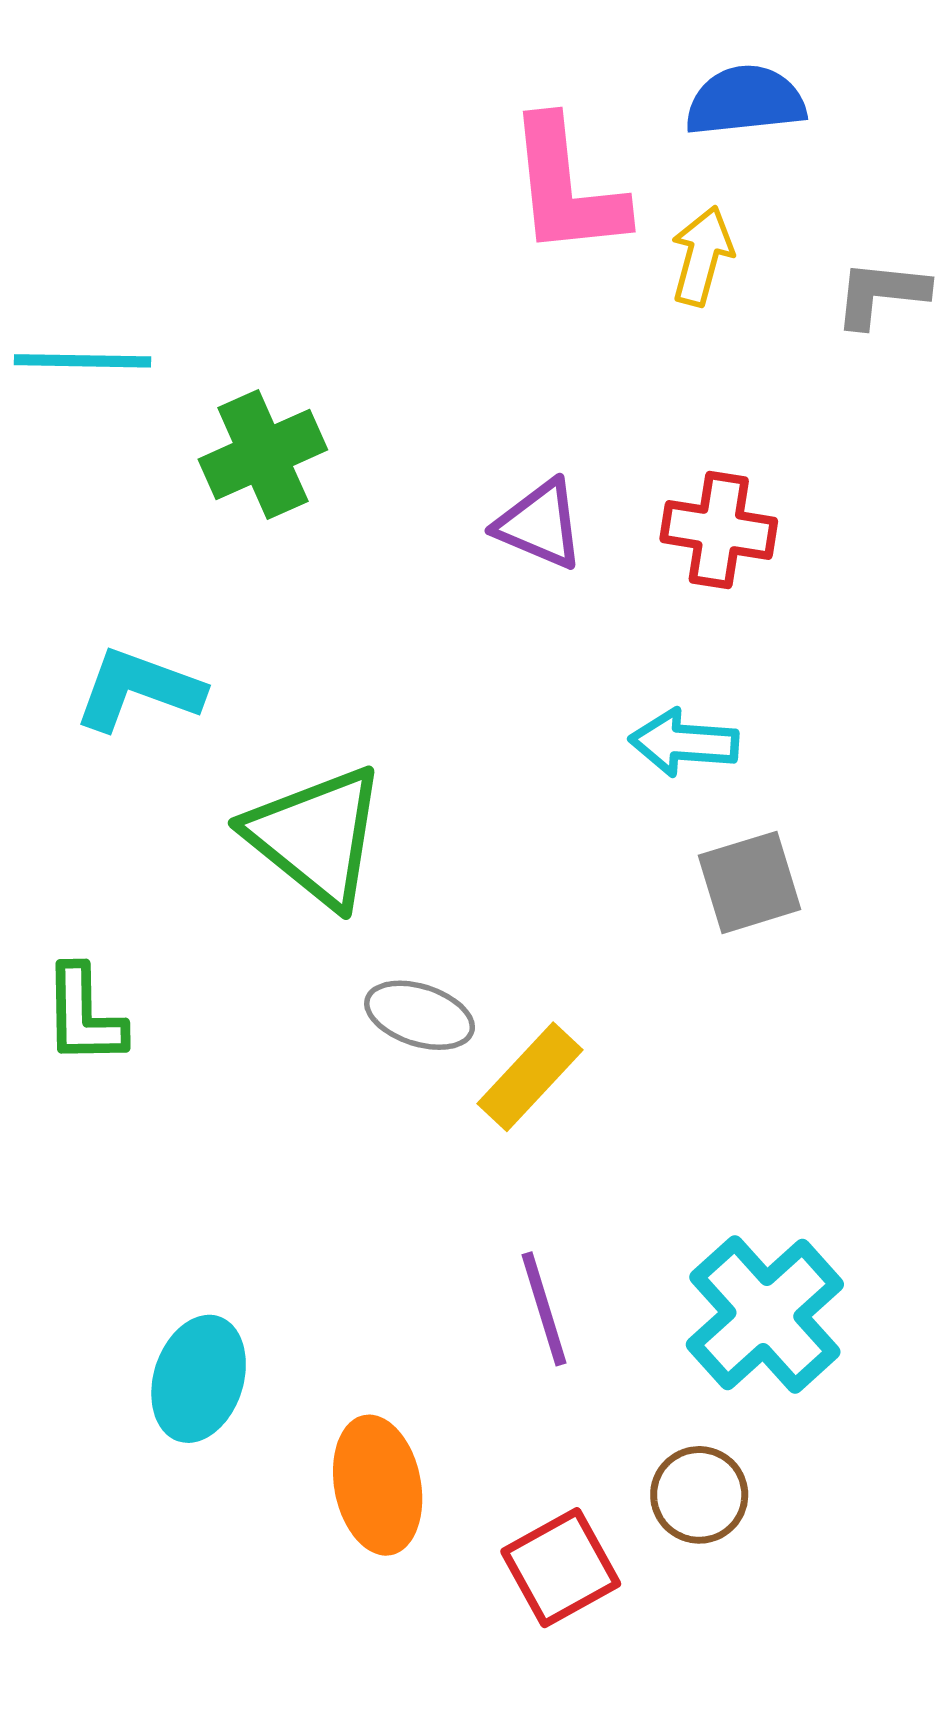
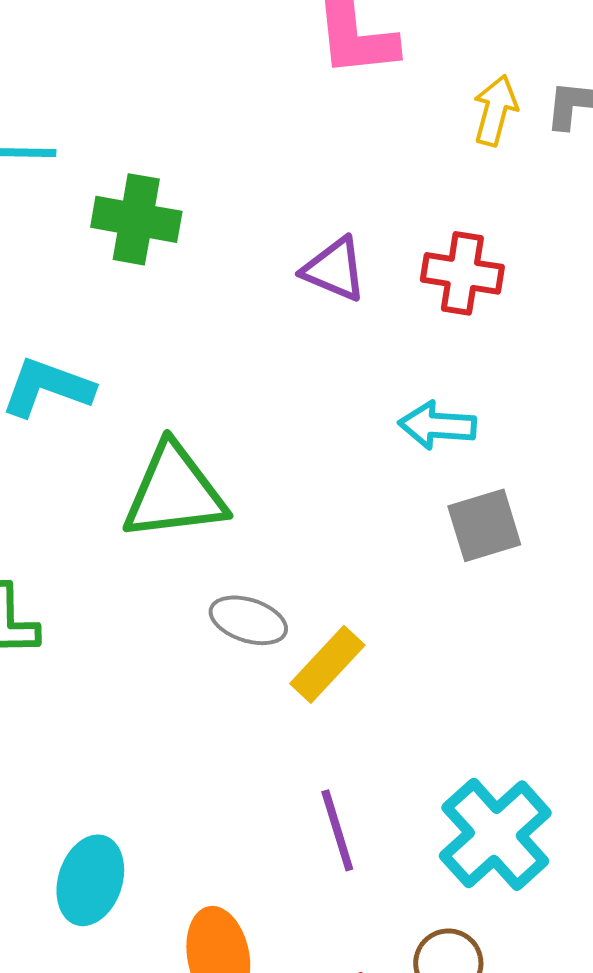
yellow arrow: (702, 256) -> (495, 110), moved
green cross: (263, 454) -> (136, 219), turned 34
green triangle: (316, 836) -> (174, 492), turned -46

